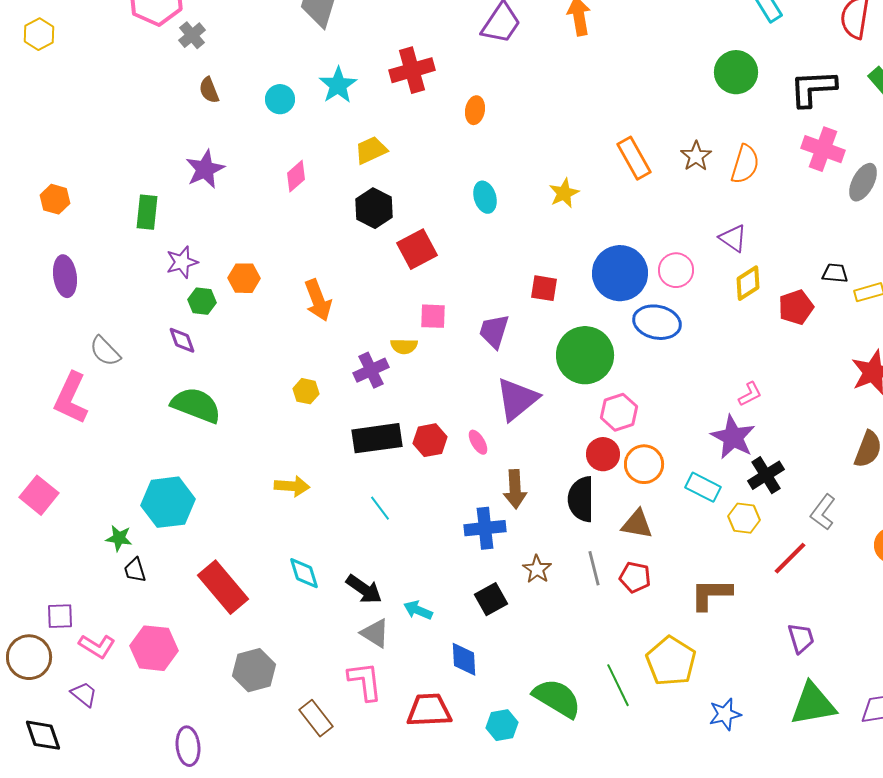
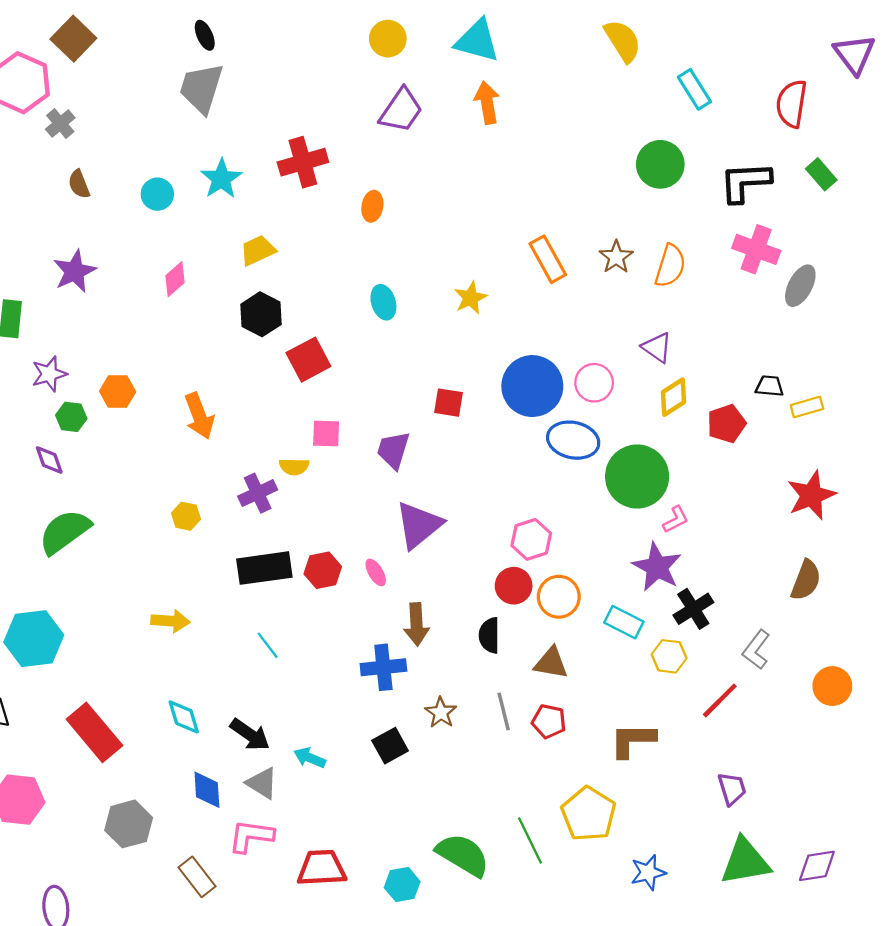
green circle: (585, 355) -> (637, 477), moved
green semicircle: (196, 405) -> (65, 532), turned -57
black semicircle: (581, 499) -> (489, 635), size x0.7
blue diamond: (464, 659) -> (207, 790), moved
pink L-shape: (365, 681) -> (251, 836), turned -75

